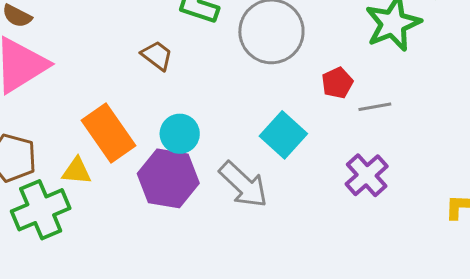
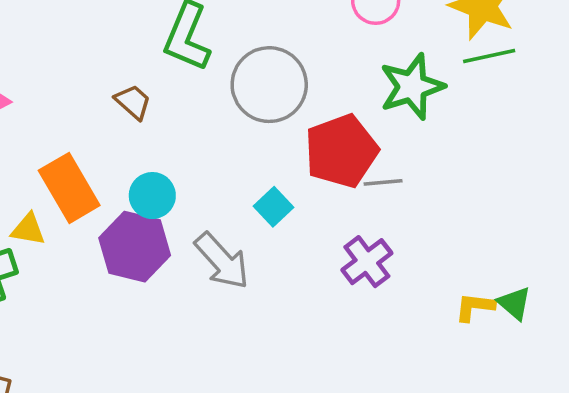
red pentagon: (337, 83) -> (341, 151), size x2.0
cyan square: (283, 135) -> (273, 207), size x0.7

